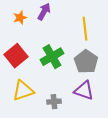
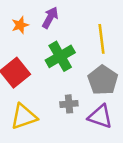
green cross: (52, 57) -> (60, 56), moved
gray cross: (54, 102) -> (69, 104), moved

